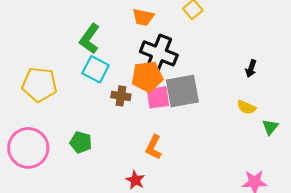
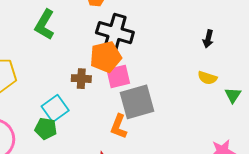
cyan square: (96, 69) -> (55, 108), moved, turned 32
gray square: (182, 91) -> (137, 102), moved

